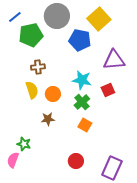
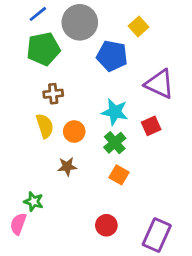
blue line: (15, 17) -> (38, 14), moved
yellow square: (99, 19) -> (139, 27), size x0.6
purple triangle: (114, 60) -> (160, 84), turned 30

